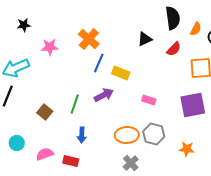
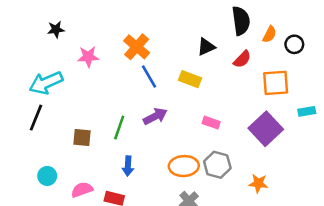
blue line: (99, 63) -> (149, 77), turned -54
yellow rectangle: (121, 73) -> (190, 79), moved
purple square: (193, 105) -> (266, 129), turned -32
brown square: (45, 112) -> (82, 137), turned -35

